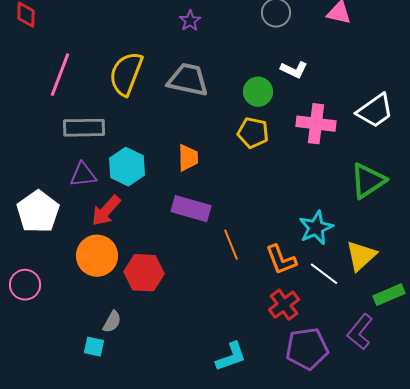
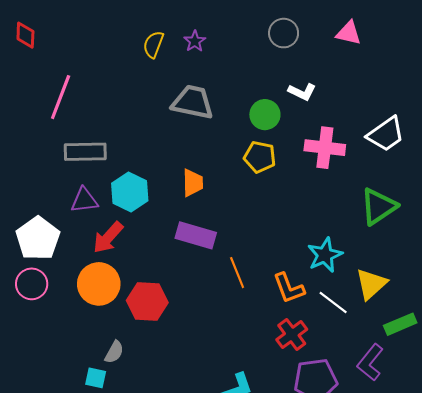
yellow semicircle: (126, 74) -> (153, 44), moved, size x0.6
pink circle: (25, 285) -> (32, 284), moved

